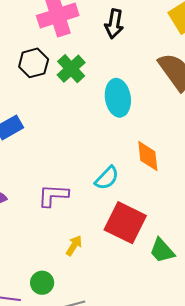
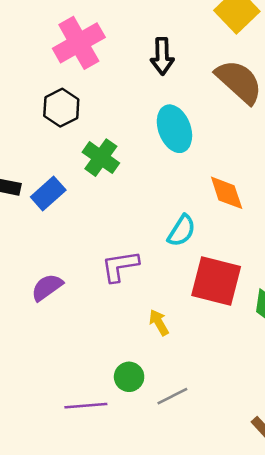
black arrow: (114, 24) -> (162, 56), moved
green cross: (71, 69) -> (101, 158), moved
yellow arrow: (74, 245) -> (159, 322), turned -50

